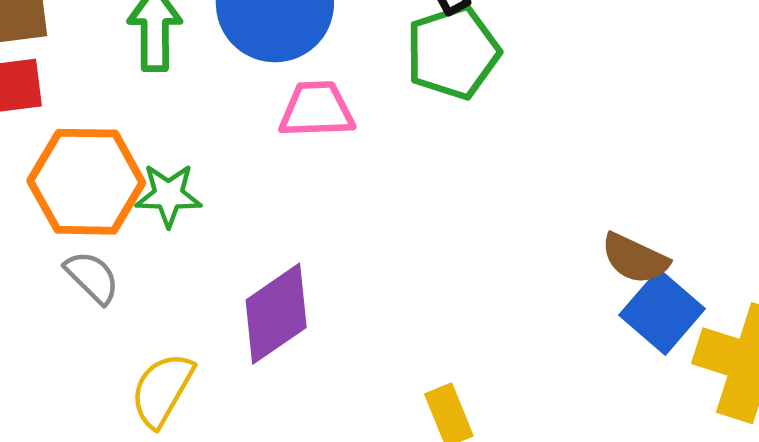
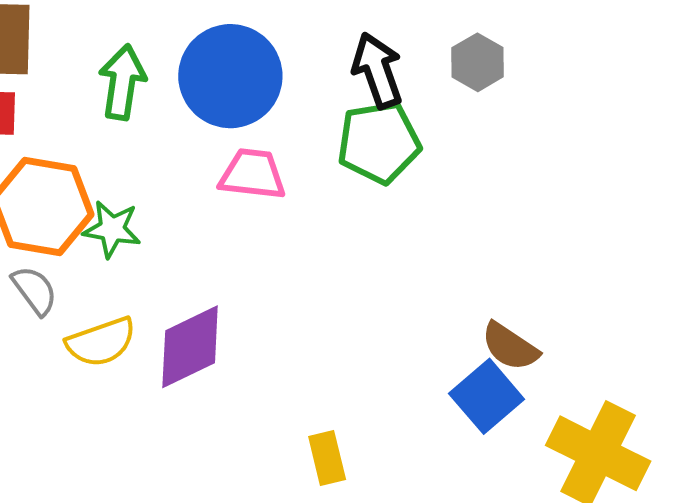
blue square: (662, 312) -> (487, 396), moved
yellow semicircle: (162, 390) -> (101, 342), moved, turned -148

